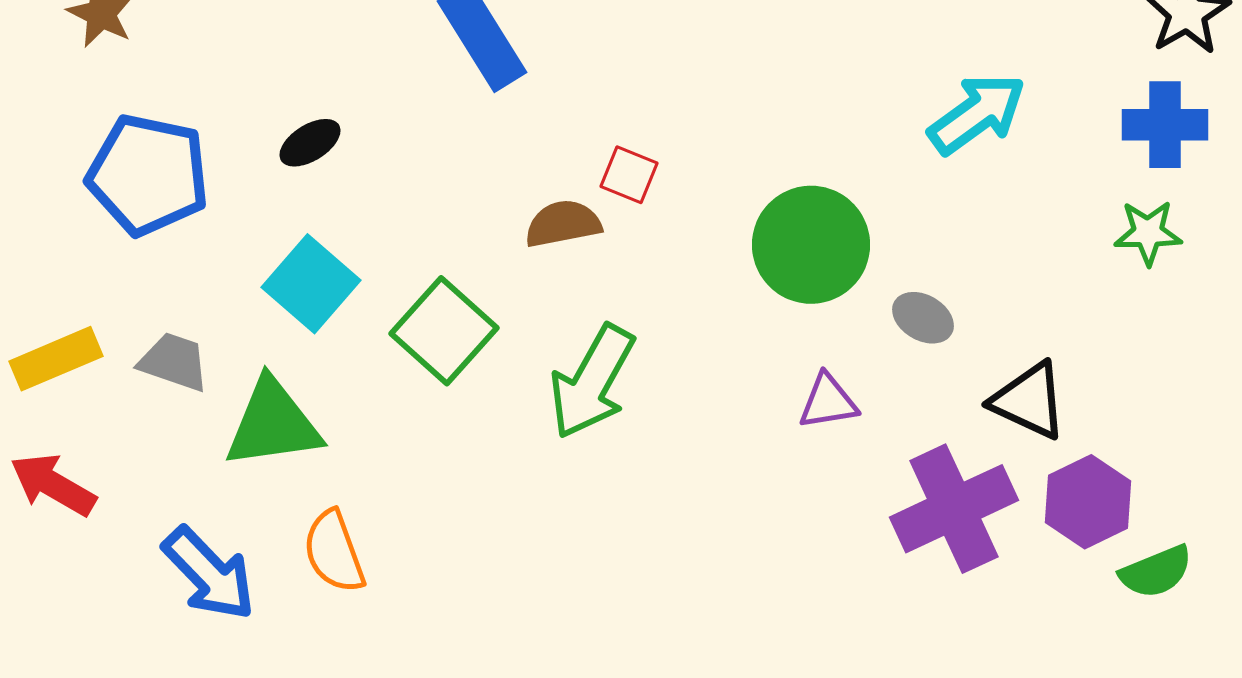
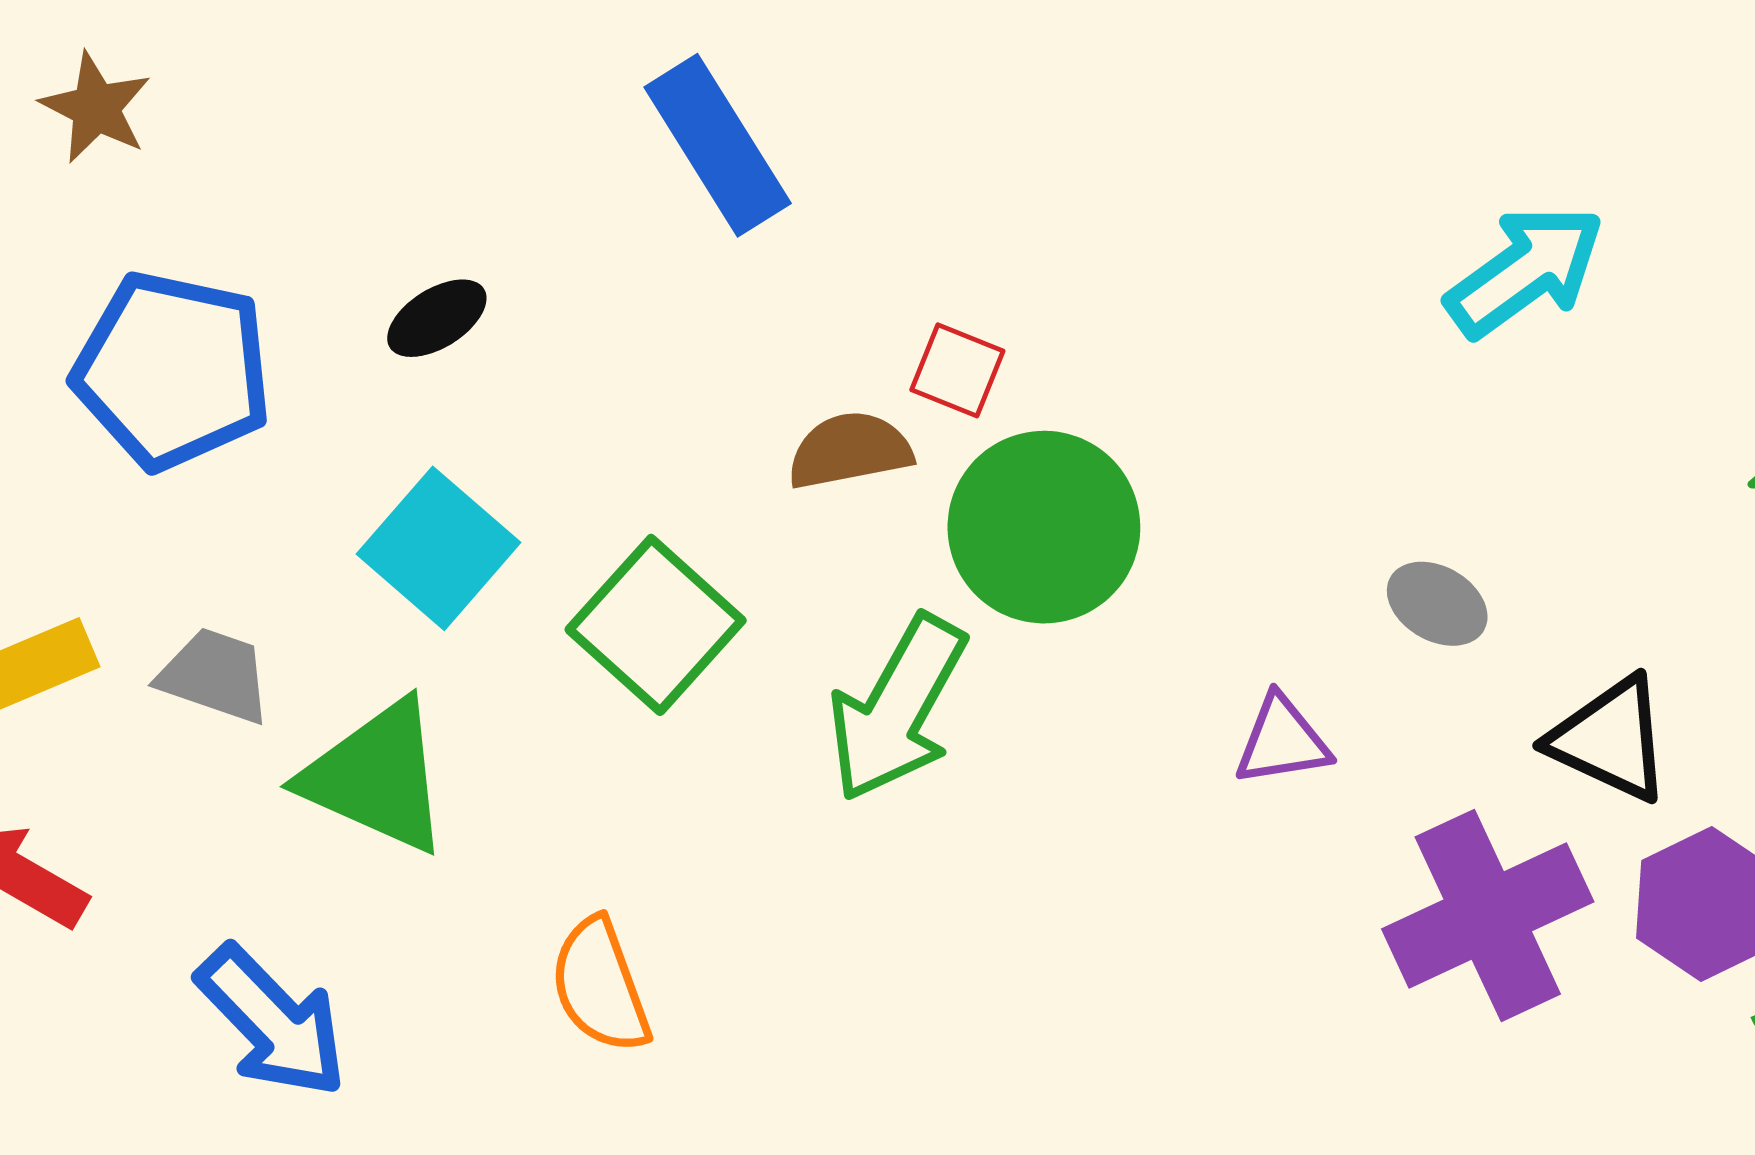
green circle: (811, 245) -> (1044, 527), moved
green triangle: (273, 424) -> (377, 777), turned 32
orange semicircle: (334, 552) -> (600, 986), moved

